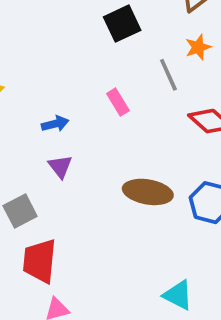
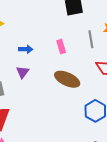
brown ellipse: (148, 192) -> (67, 79), moved

